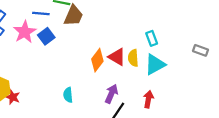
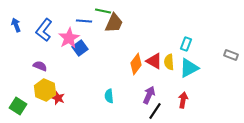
blue square: (46, 36) -> (80, 48), moved
cyan rectangle: (152, 38) -> (186, 44), turned 40

